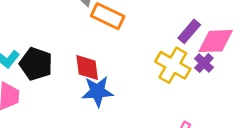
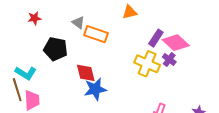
pink diamond: (216, 41) -> (176, 43), turned 52
black pentagon: (36, 64) -> (55, 49), moved

